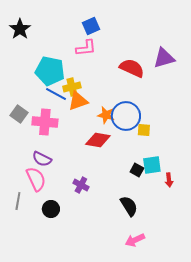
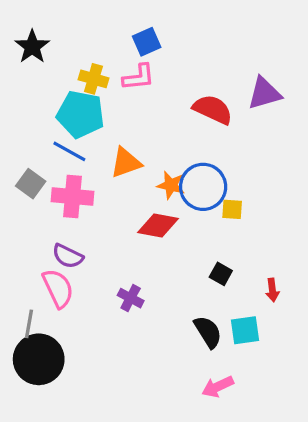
yellow cross: (72, 87) -> (93, 79), moved, turned 30
blue line: (56, 94) -> (69, 151), moved
cyan square: (152, 165) -> (245, 330), moved
black circle: (51, 209) -> (39, 359), moved, size x1.8

